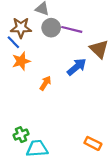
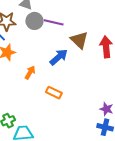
orange rectangle: (93, 143) -> (54, 93), moved

